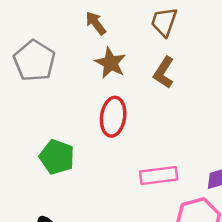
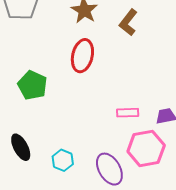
pink rectangle: (159, 176) -> (128, 113), moved, size x0.7

